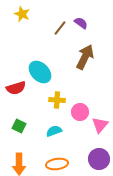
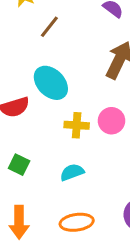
brown line: (60, 28) -> (49, 27), moved
pink circle: (80, 112) -> (111, 121), moved

